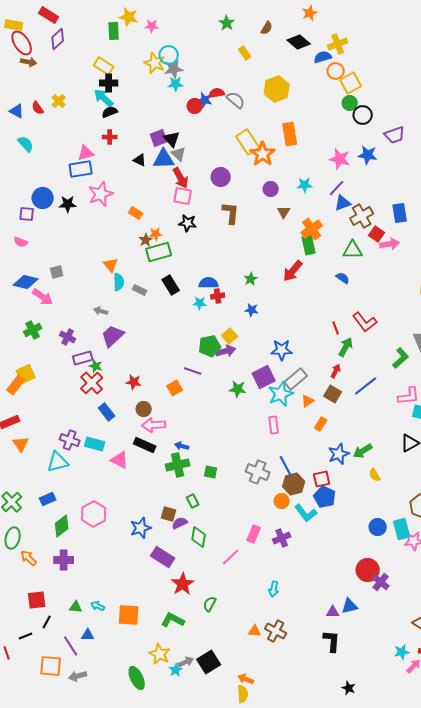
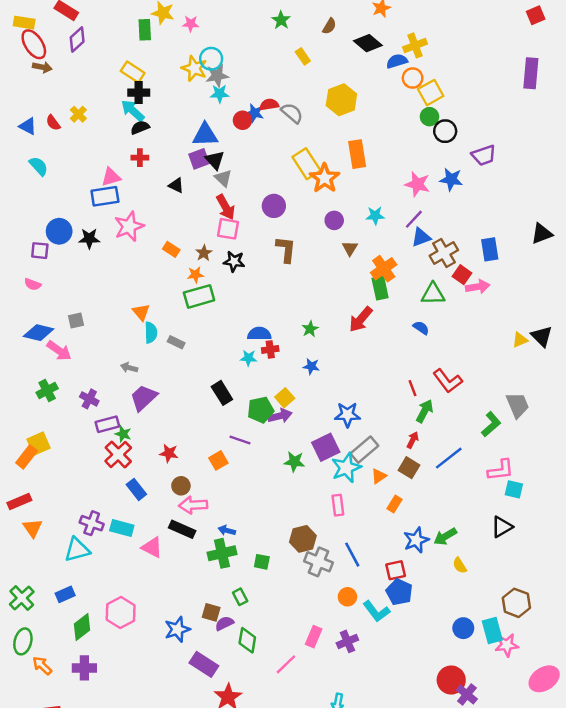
blue triangle: (164, 159) -> (205, 135), moved
brown star: (146, 240) -> (204, 253), moved
black rectangle: (171, 285) -> (222, 393), moved
brown hexagon: (294, 484) -> (303, 539), moved

